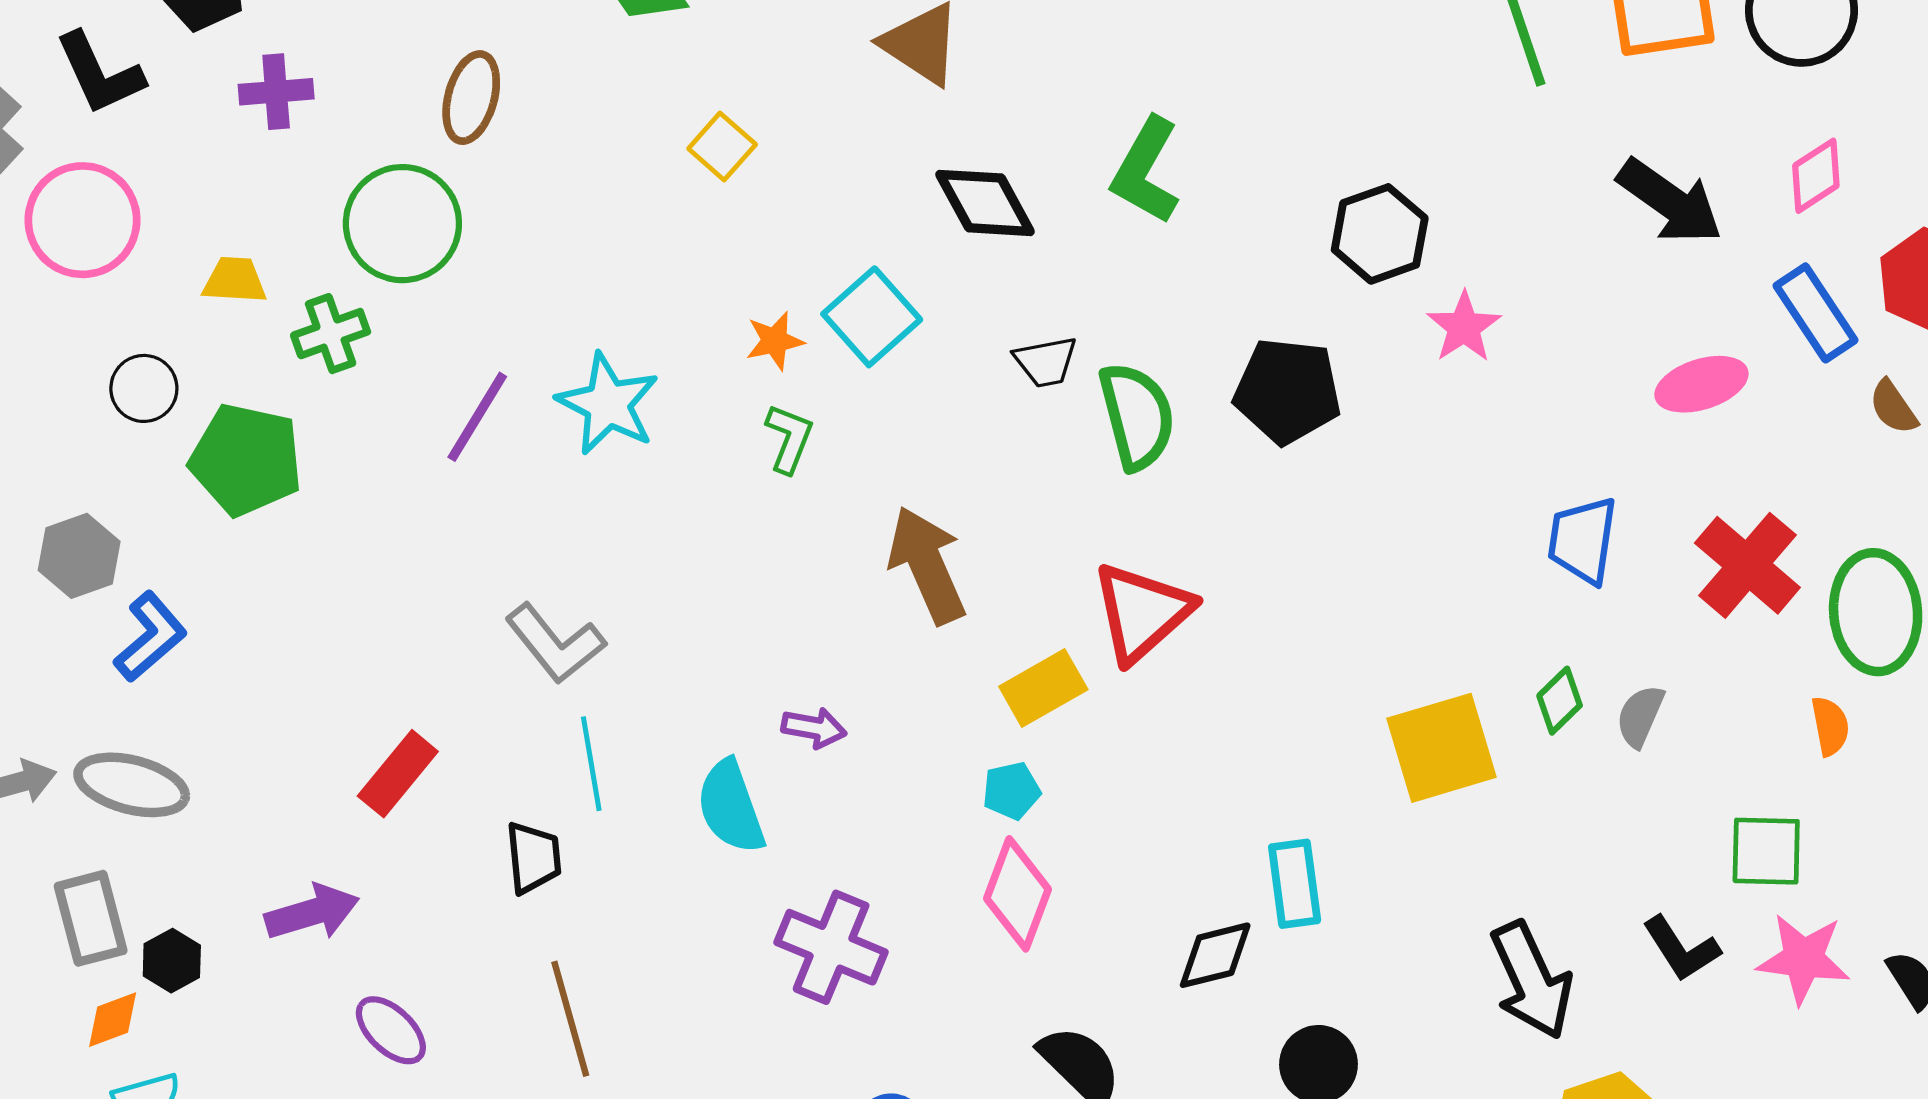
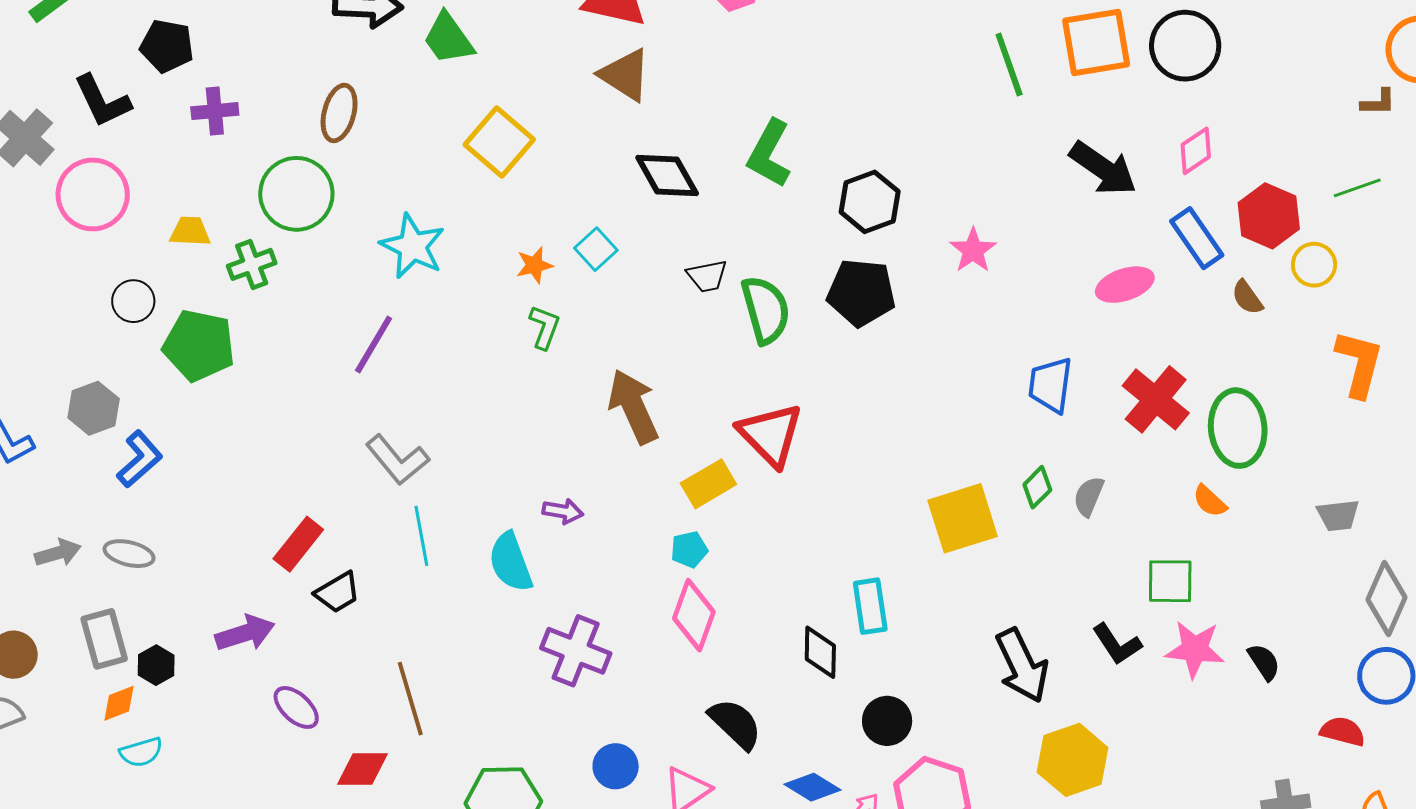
yellow square: (722, 147) -> (499, 142), size x1.6
black hexagon: (1380, 234) -> (870, 202), moved
cyan square: (872, 317) -> (596, 249), size x0.7
cyan star: (608, 404) -> (413, 246), moved
purple line: (477, 417) -> (374, 345), moved
red triangle: (1142, 612) -> (771, 435), turned -32
orange semicircle: (1830, 726) -> (1210, 501), turned 144
gray ellipse: (132, 785) -> (129, 554), size x0.7
black trapezoid: (533, 858) -> (338, 592), moved, turned 66
black diamond: (1215, 955) -> (820, 652), turned -74

